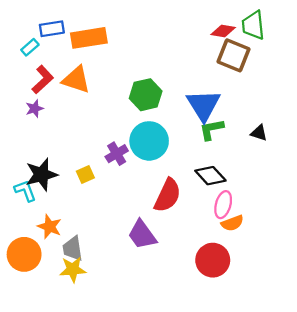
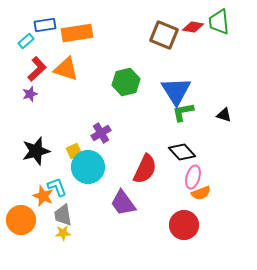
brown square: (234, 55) -> (164, 35), moved
cyan circle: (149, 141) -> (88, 167), moved
cyan L-shape: (25, 191) -> (57, 187), moved
yellow star: (73, 269) -> (63, 233), size x0.7

